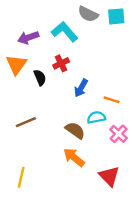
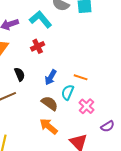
black semicircle: (40, 77) -> (20, 74), moved
blue arrow: (81, 88) -> (51, 77), moved
cyan semicircle: (96, 117) -> (68, 92), turned -56

